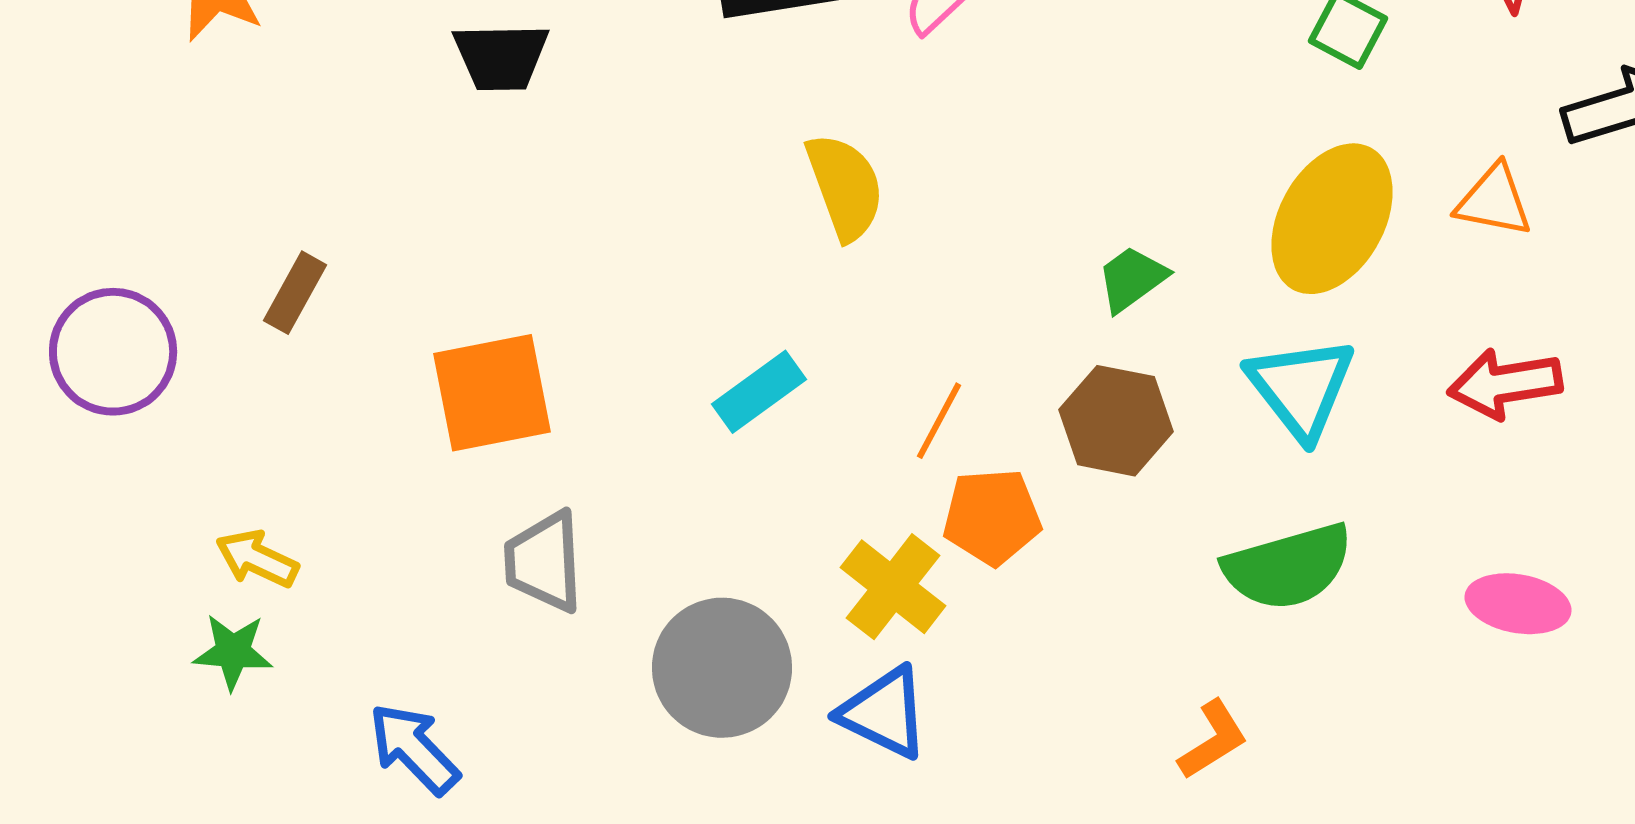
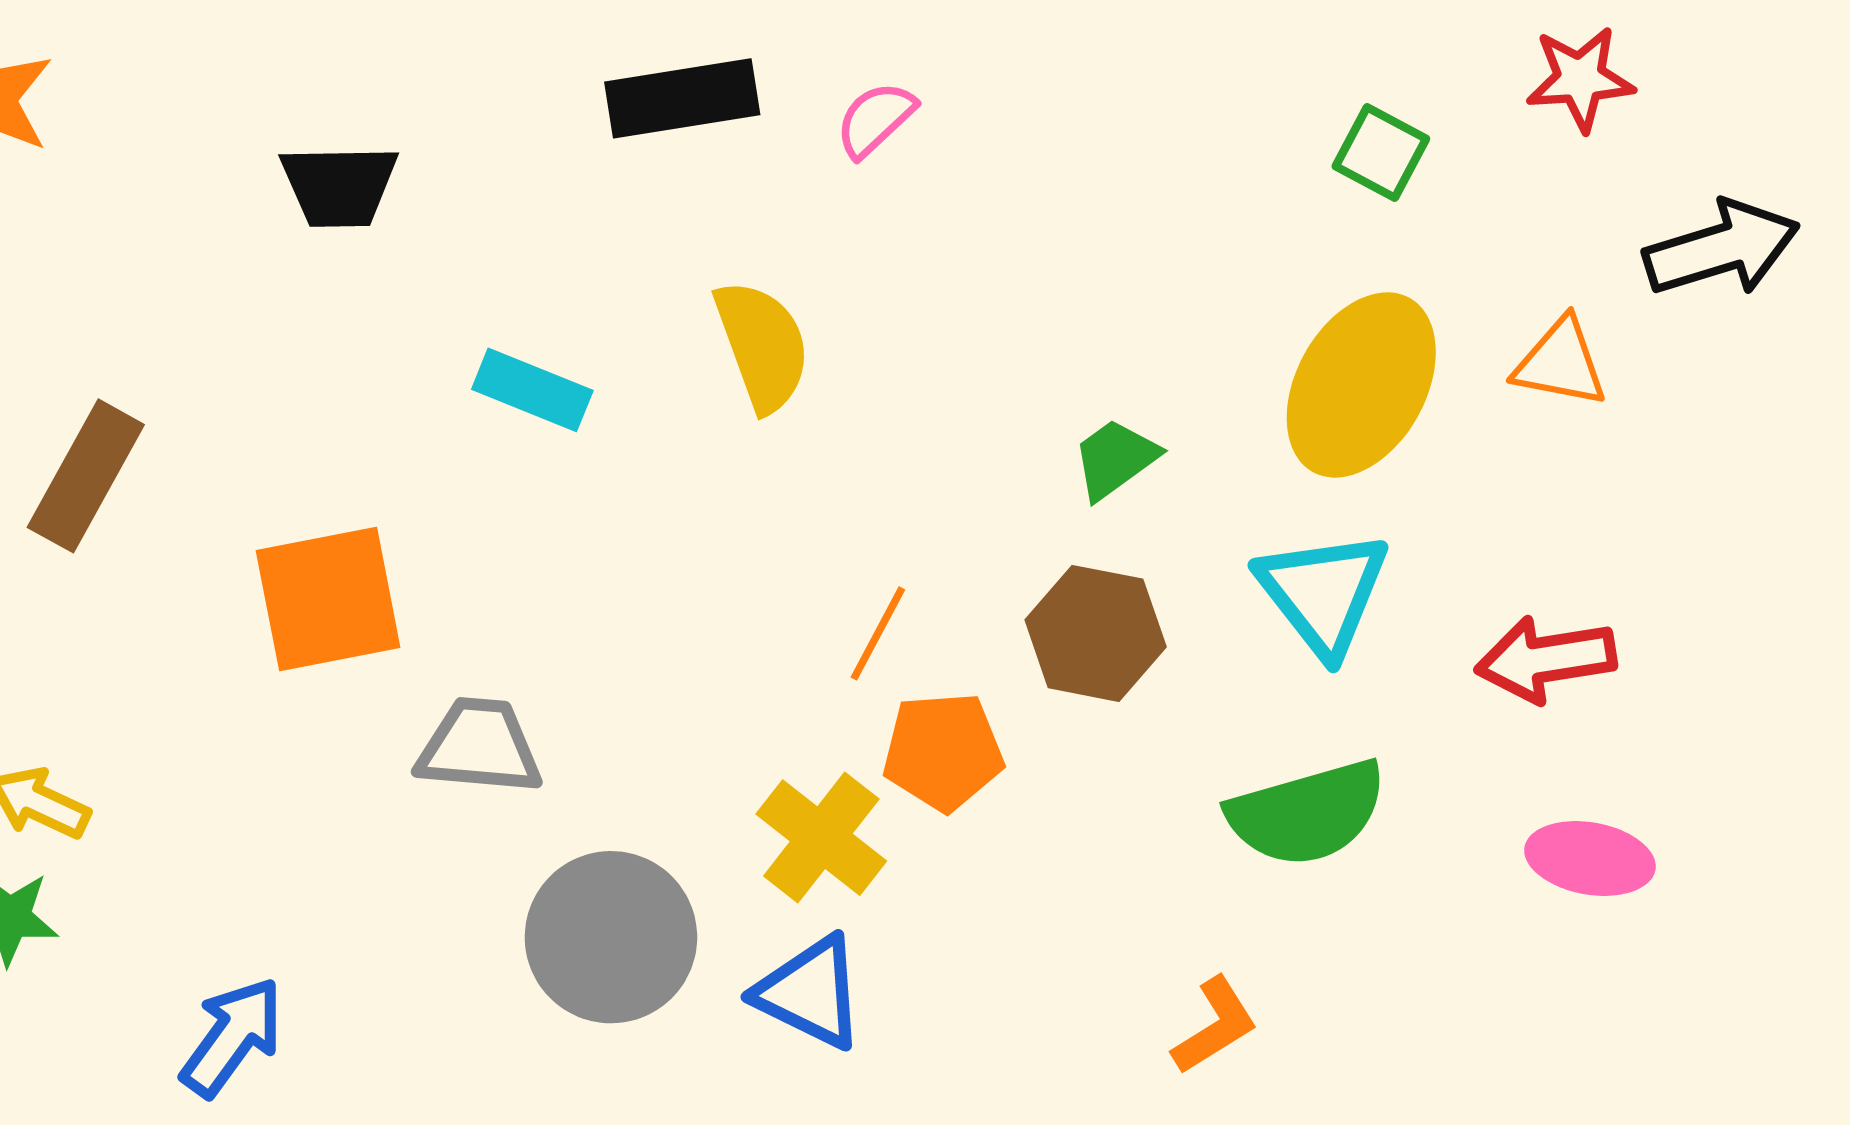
brown rectangle: (295, 293) -> (86, 476), size x1.5
red arrow: (1505, 384) -> (1546, 659), moved
cyan rectangle: (759, 392) -> (532, 390), moved, turned 58
gray trapezoid: (544, 562) -> (479, 747), moved, turned 98
blue arrow: (414, 749) -> (232, 1037), turned 80

